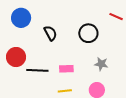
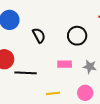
pink rectangle: (66, 69) -> (65, 64), moved

